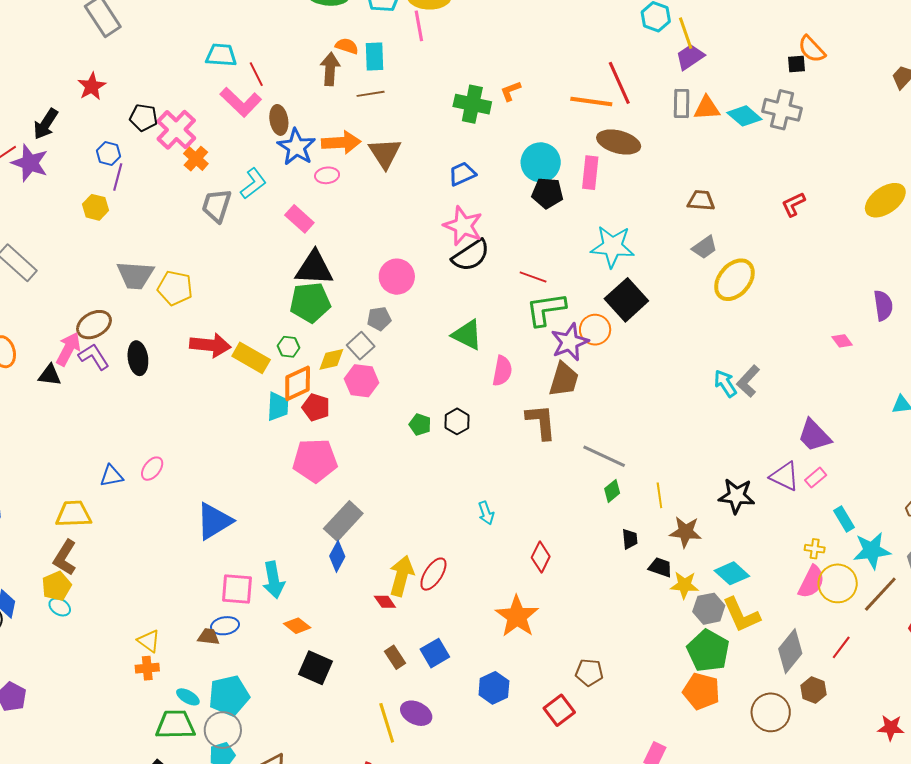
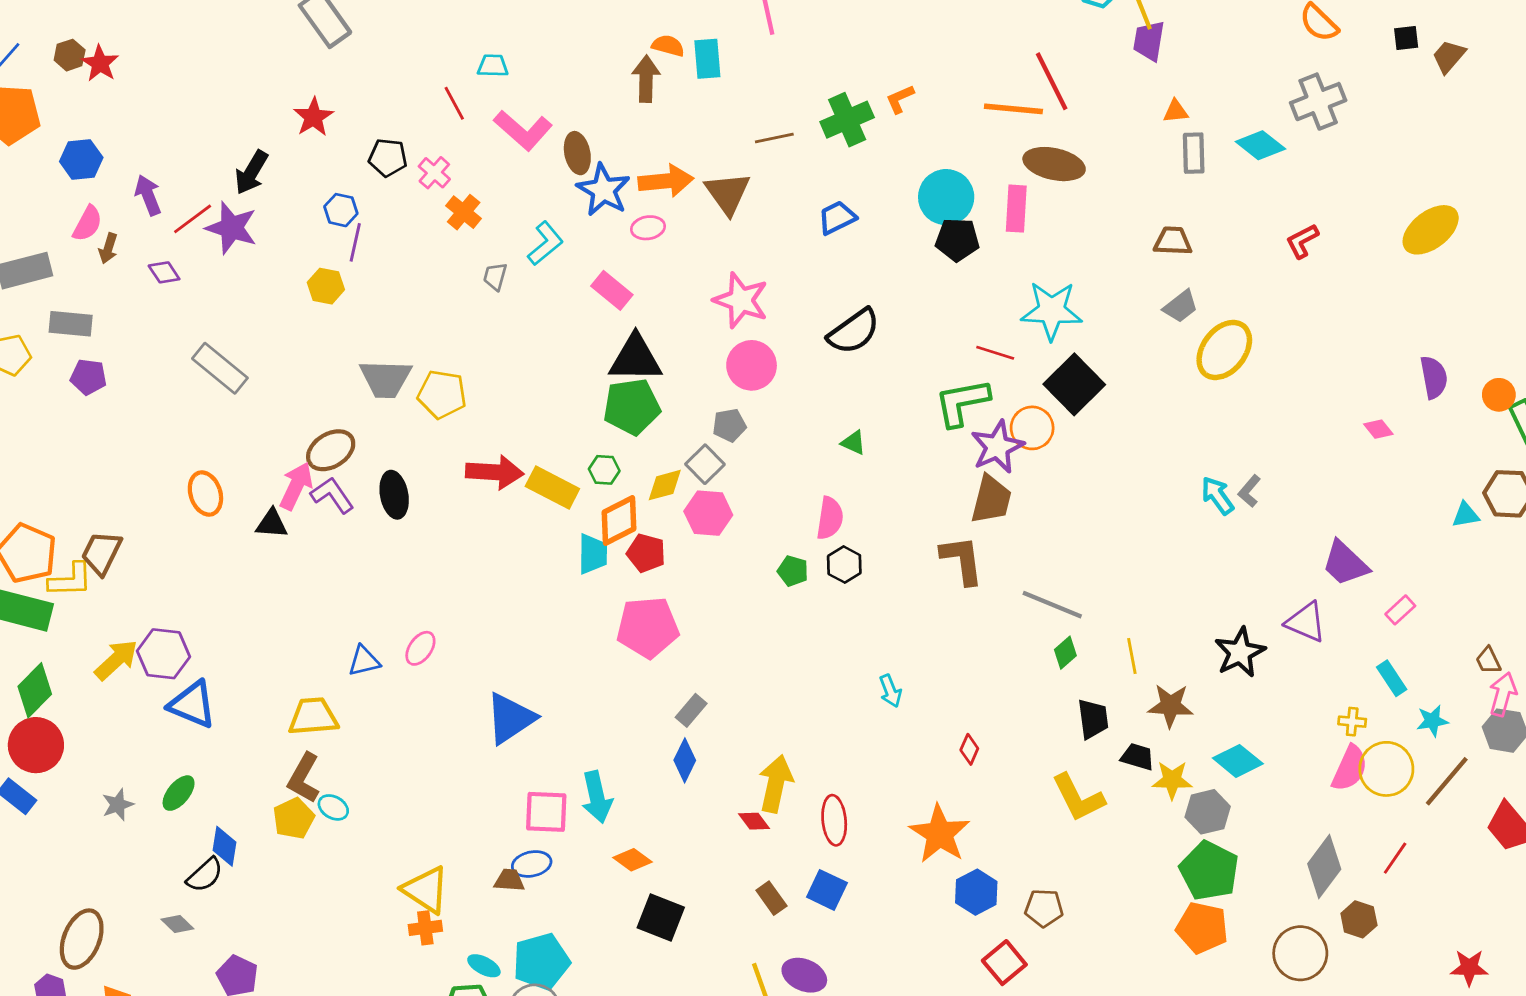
cyan trapezoid: (221, 55) -> (493, 66), size x0.7
purple trapezoid: (690, 57) -> (1149, 41), turned -44
black square: (797, 64) -> (1406, 38), moved
red line: (256, 74) -> (454, 103), moved
brown line: (371, 94) -> (774, 138), moved
gray rectangle: (682, 103) -> (1194, 153), moved
green cross: (472, 104) -> (847, 120), turned -33
orange triangle: (707, 108) -> (1176, 111), size x0.7
gray cross: (782, 110) -> (1318, 102), moved, turned -33
cyan diamond: (744, 116) -> (1260, 145), moved
pink cross: (176, 130) -> (434, 173), size x0.6
gray trapezoid: (217, 206) -> (495, 277), size x0.6
pink star: (463, 226) -> (741, 300), moved
red line: (533, 277) -> (995, 353), moved
green triangle: (467, 335) -> (853, 443), size x0.6
pink semicircle: (502, 371) -> (830, 518), moved
gray L-shape: (748, 381) -> (1249, 491), size x0.7
pink rectangle: (816, 478) -> (1400, 610), moved
black star: (737, 496) -> (1240, 652), turned -30
gray rectangle: (343, 521) -> (691, 710), size x0.6
black trapezoid: (630, 539) -> (1093, 719), size x1.4
cyan star: (872, 551) -> (1432, 721), size x0.6
red diamond: (541, 557) -> (969, 749), size x0.7
red ellipse: (433, 574) -> (834, 820), moved, turned -36
cyan ellipse: (60, 607) -> (333, 807), moved
yellow L-shape: (741, 615) -> (1078, 798), moved
yellow triangle: (149, 641) -> (426, 890), size x1.5
blue square: (435, 653) -> (827, 890), turned -32
blue hexagon: (494, 688) -> (976, 892), moved

